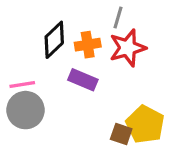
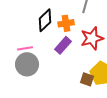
red star: (128, 48) -> (92, 38), moved
purple rectangle: (83, 80) -> (63, 45), turned -72

